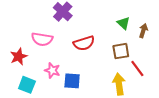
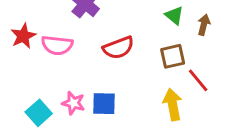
red star: (19, 57) -> (23, 36), moved
pink star: (52, 70) -> (73, 103), moved
cyan square: (27, 85) -> (39, 113), turned 30

